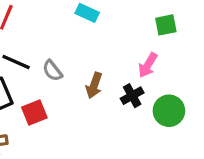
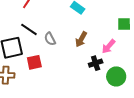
brown arrow: (94, 85) -> (81, 39), moved

